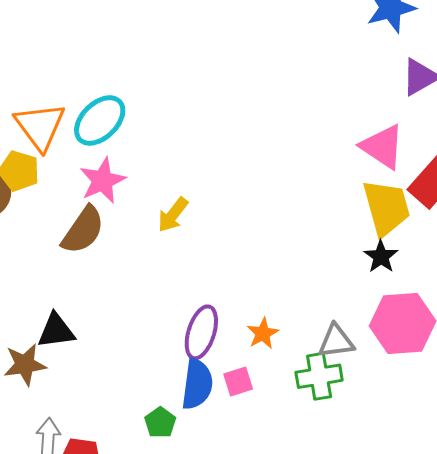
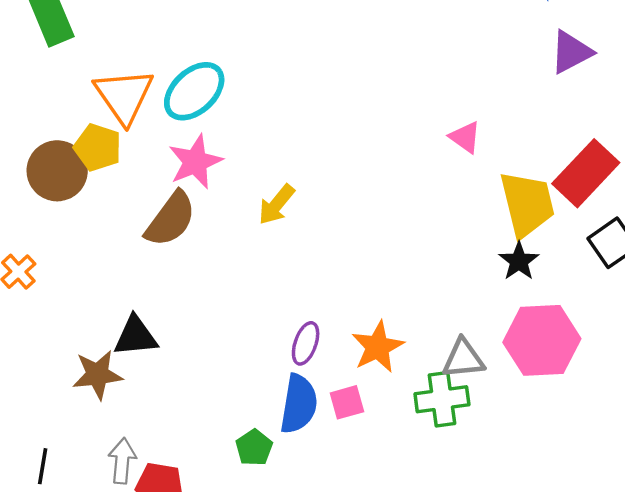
pink triangle: (382, 147) -> (465, 137), moved, size x0.6
purple ellipse: (201, 332) -> (306, 343), size x0.7
orange star: (263, 333) -> (378, 347), size x1.4

